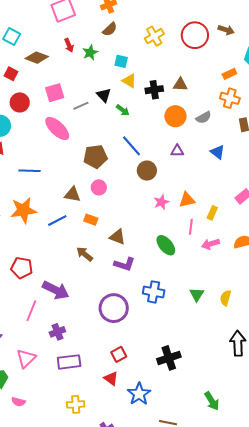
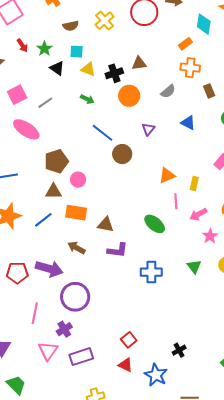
brown semicircle: (110, 29) -> (71, 26), moved, turned 42
black triangle: (104, 95) -> (57, 68), moved
orange circle: (175, 116) -> (129, 96), moved
purple triangle: (177, 151) -> (148, 129), turned -40
brown pentagon: (95, 157) -> (56, 161), moved
pink star: (161, 202) -> (210, 236), moved
orange rectangle: (91, 220) -> (76, 213), size x1.5
purple arrow: (56, 290) -> (49, 269), moved
purple circle: (114, 308) -> (75, 297), moved
pink triangle: (26, 358) -> (48, 351), moved
black cross: (169, 358) -> (179, 350), moved, size x0.6

